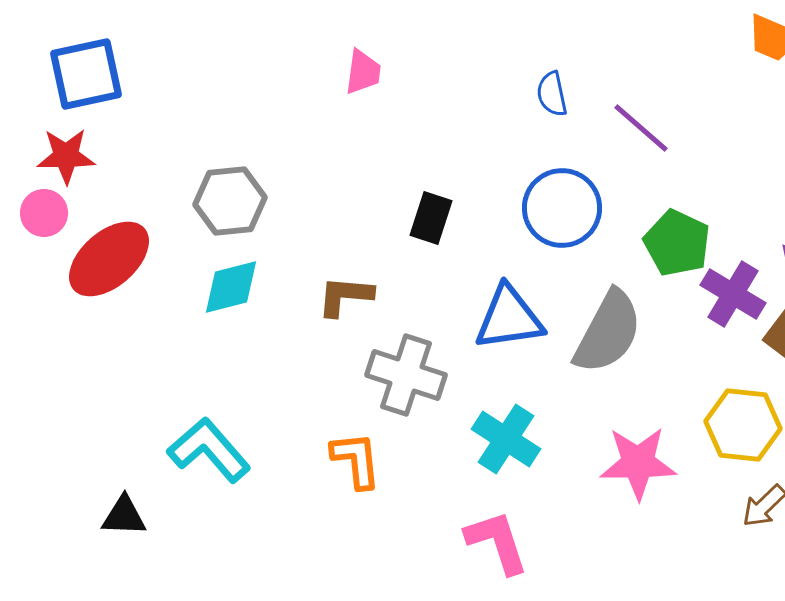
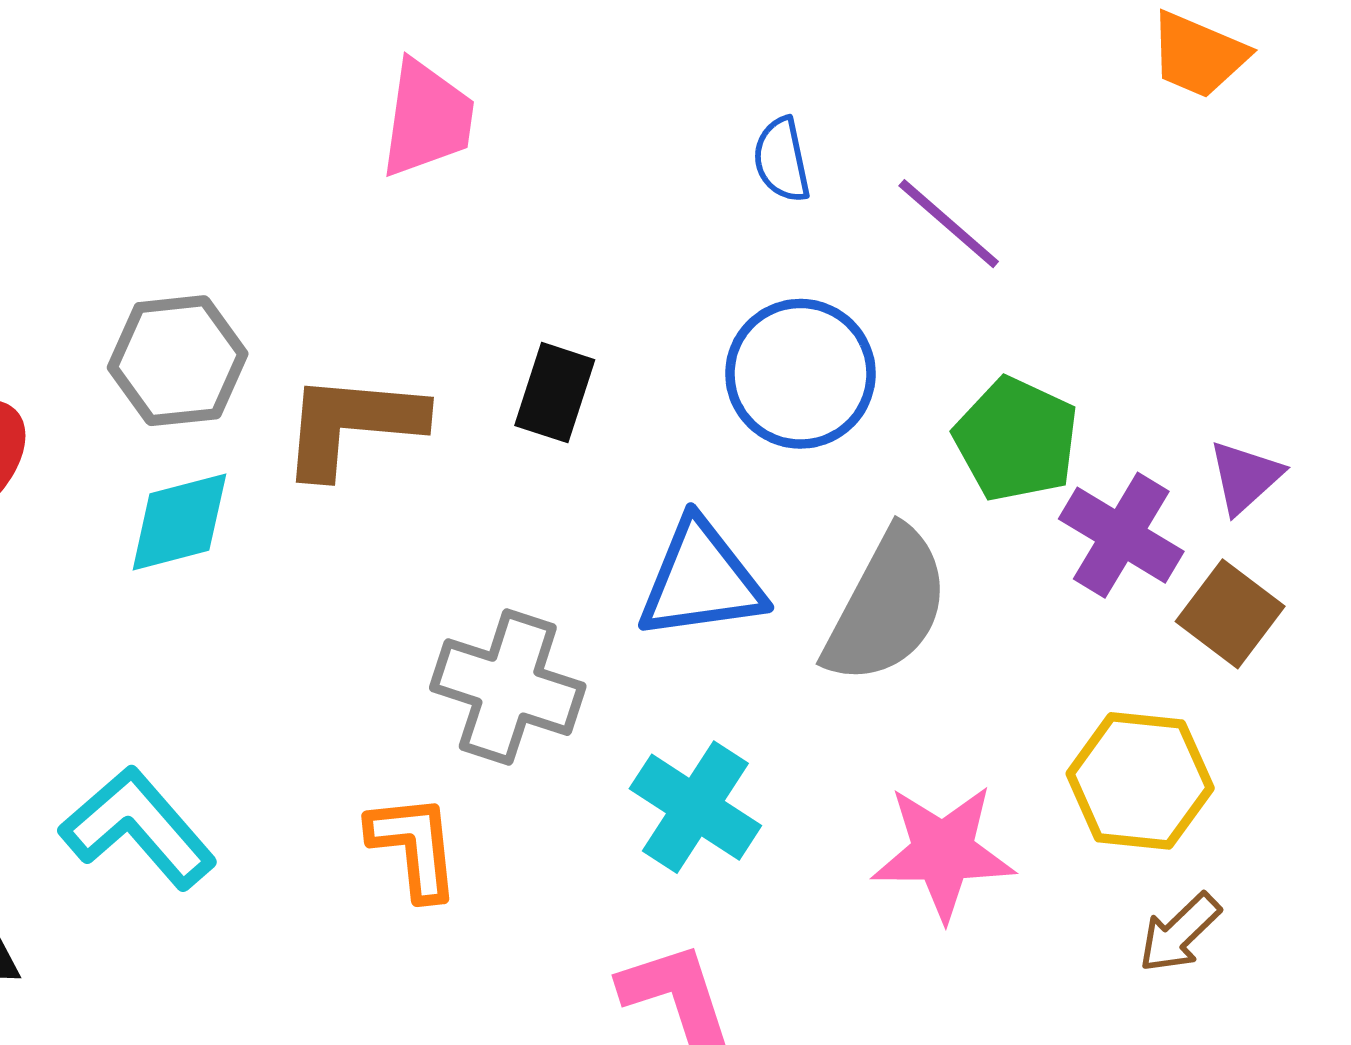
pink trapezoid: (363, 72) -> (427, 119), size x1.4
brown L-shape: (345, 296) -> (352, 424), moved, size x1.4

